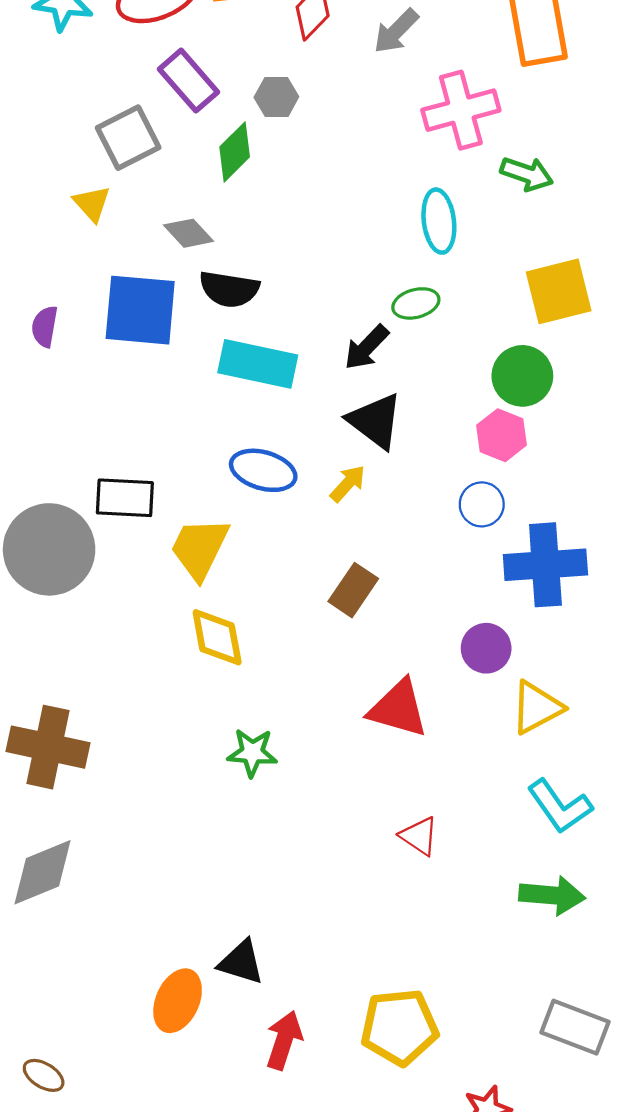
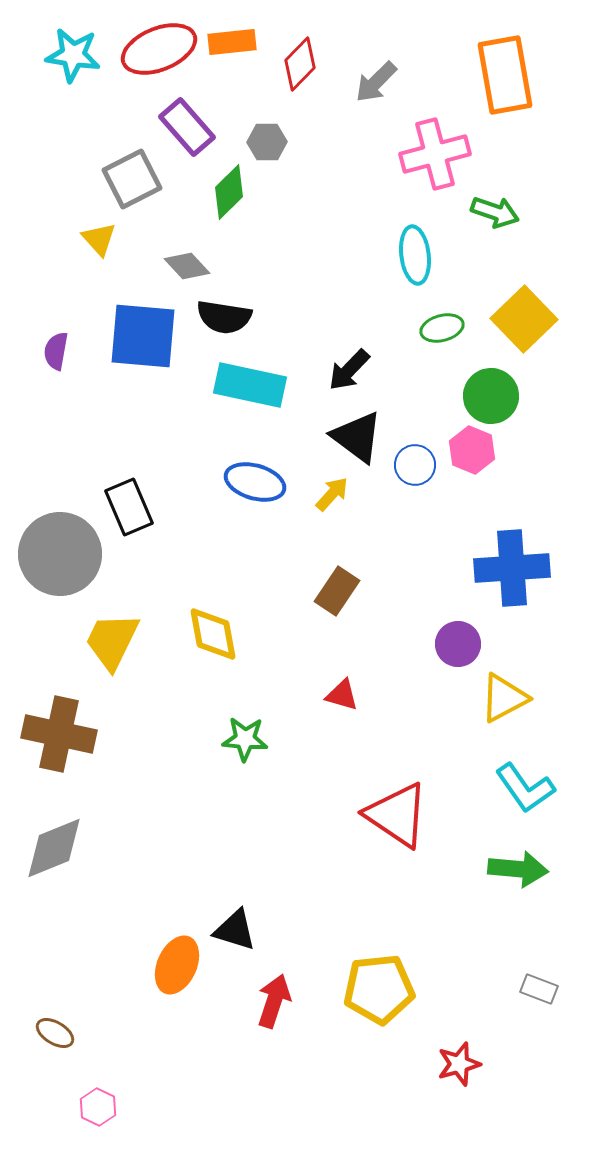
yellow square: (559, 291) -> (524, 319), turned -30
green ellipse: (416, 303) -> (442, 328), moved
black rectangle: (125, 498) -> (129, 507), turned 64
blue circle: (482, 504) -> (415, 465), moved
yellow trapezoid: (200, 548) -> (112, 641), moved
red triangle: (398, 709) -> (342, 695), moved, size x0.6
red triangle: (419, 836) -> (397, 815), size x1.8
gray rectangle: (575, 1027) -> (539, 989), size x0.6

